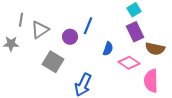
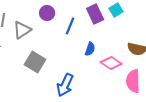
purple rectangle: (135, 32) -> (95, 14), moved
purple circle: (70, 37) -> (47, 13), moved

